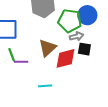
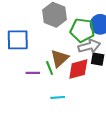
gray arrow: (76, 36) -> (89, 46), size x1.5
green line: (12, 55) -> (50, 68), moved

